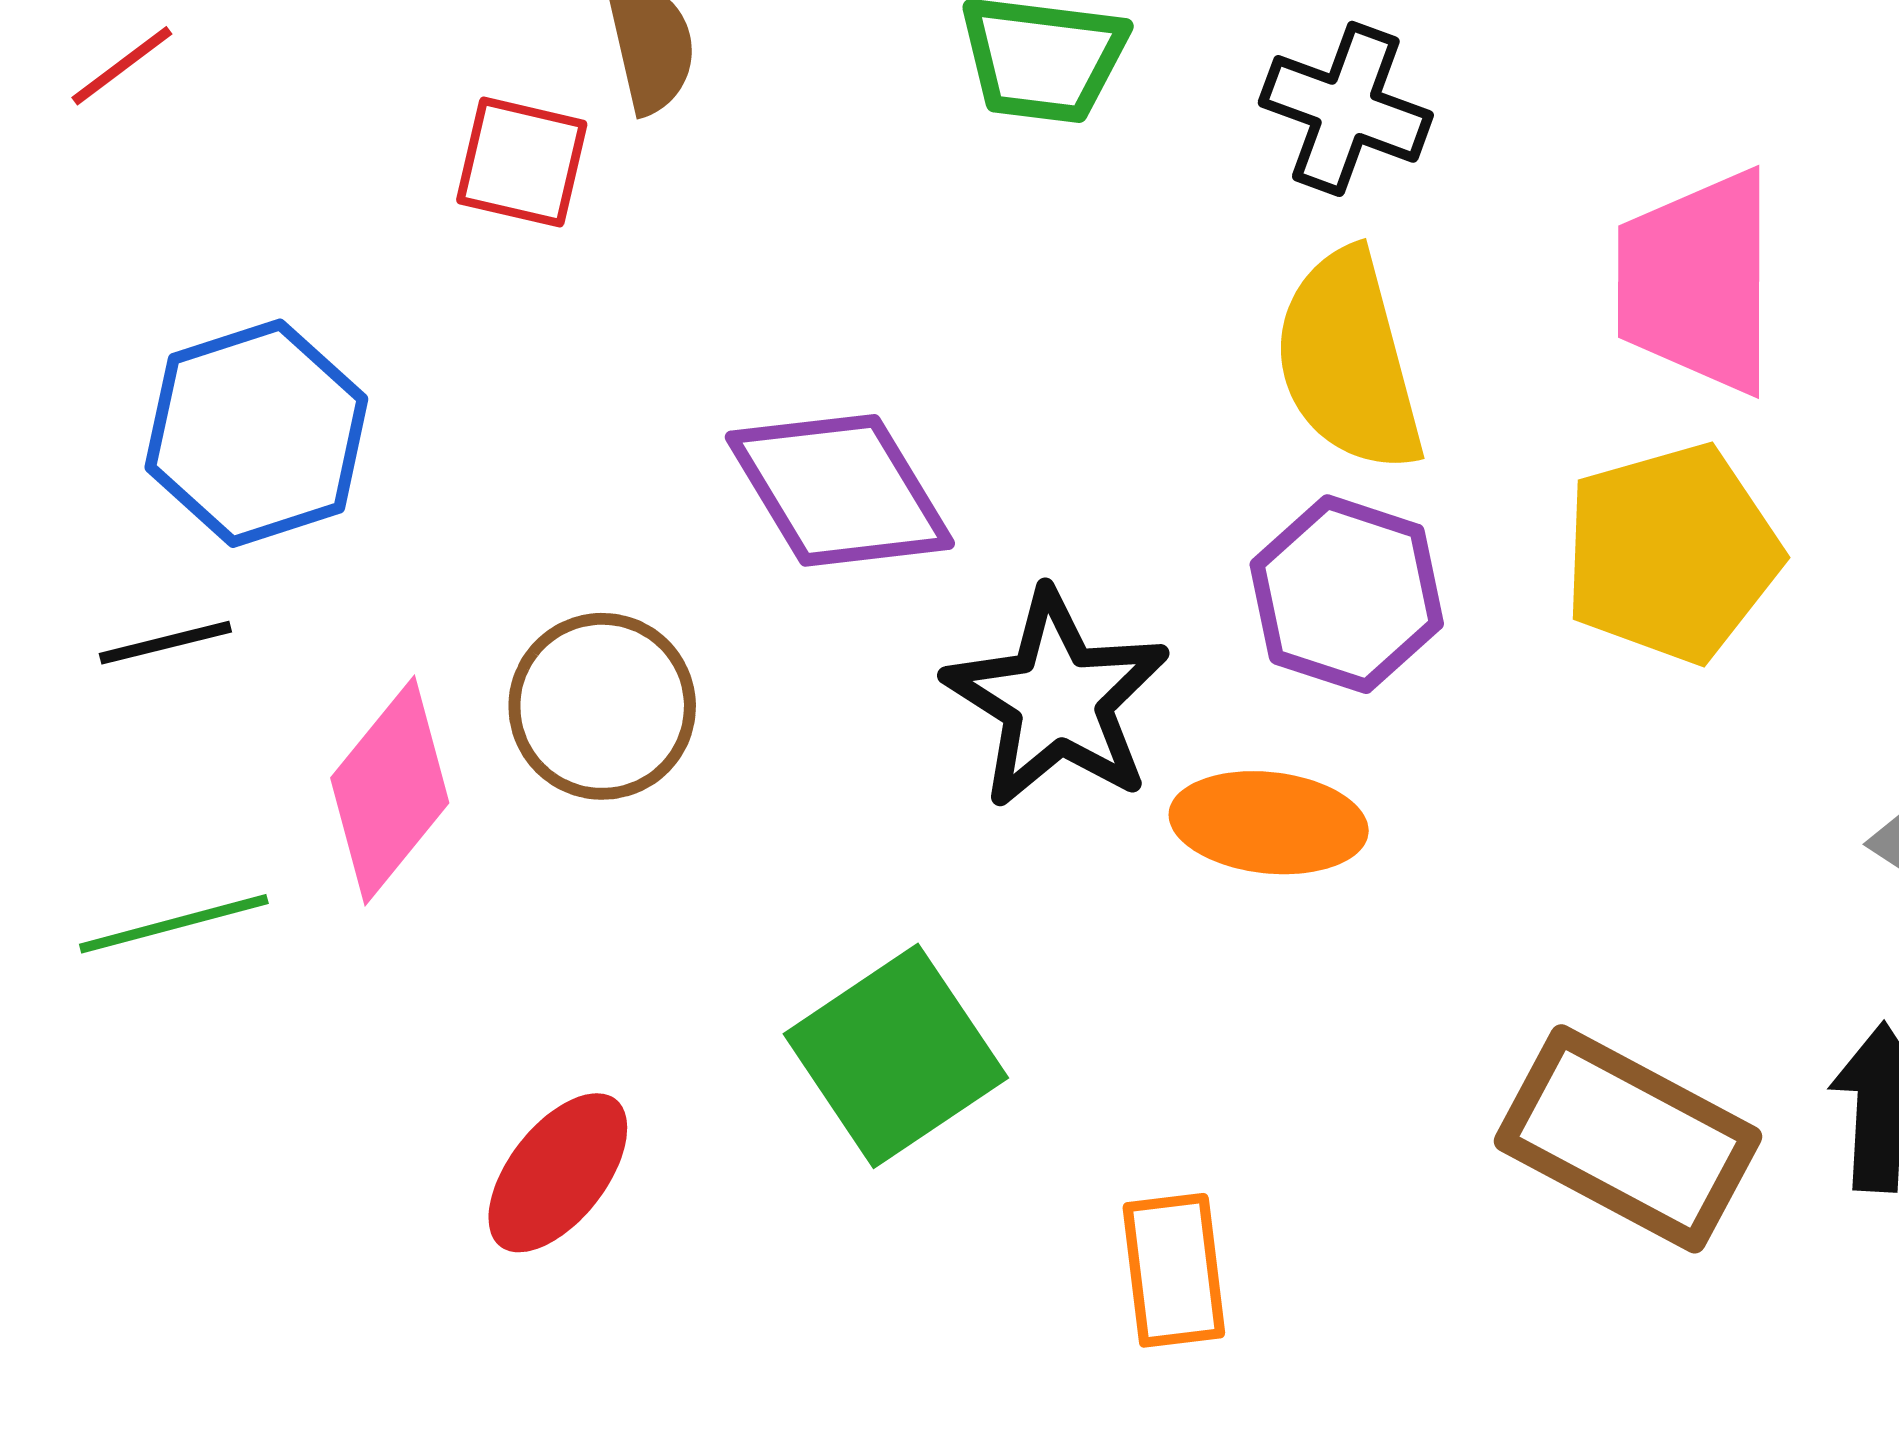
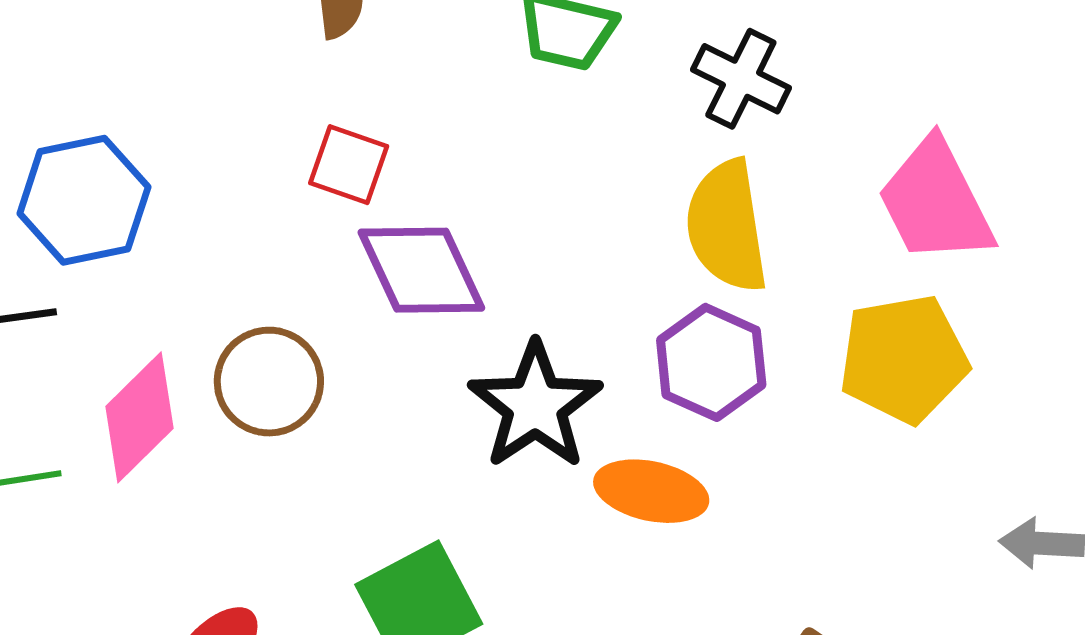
red square: (522, 162) -> (349, 165), moved
pink trapezoid: (1697, 282) -> (935, 202), turned -33

